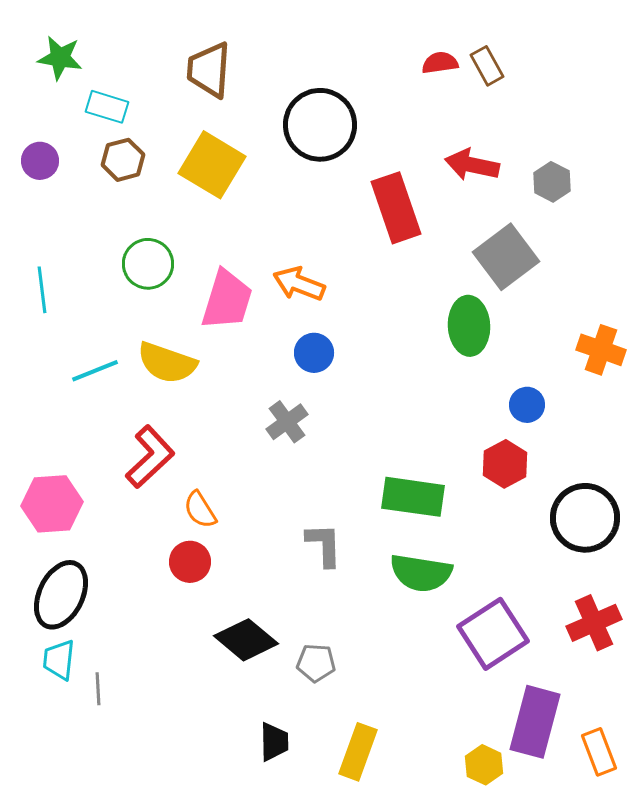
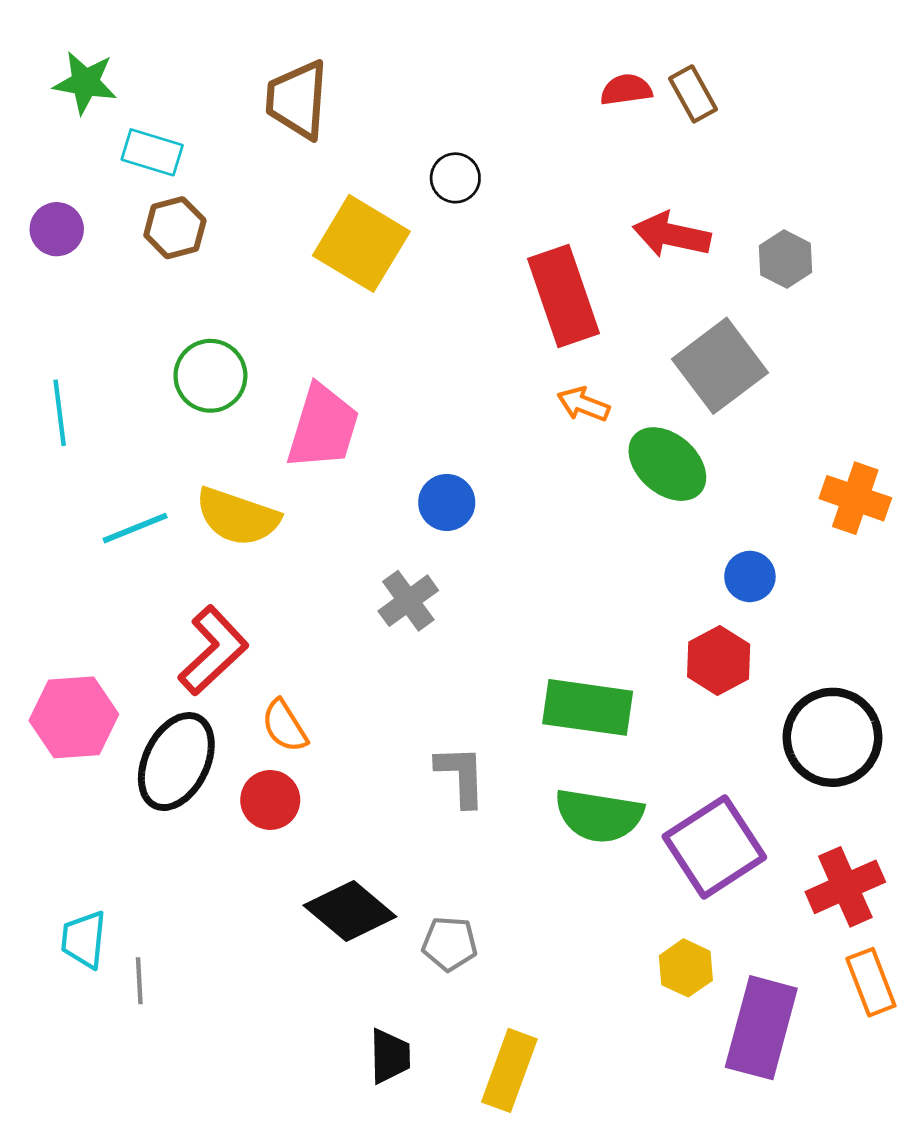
black circle: (320, 125) -> (455, 178), size x0.5
yellow square: (212, 165) -> (361, 243), moved
orange arrow: (299, 284) -> (583, 404), moved, size x0.7
green ellipse: (469, 326) -> (667, 464), turned -46
black ellipse: (61, 595) -> (176, 762), moved
purple square: (493, 634) -> (714, 847), moved
orange rectangle: (599, 752) -> (871, 982), moved
yellow hexagon: (484, 765) -> (686, 968), moved

